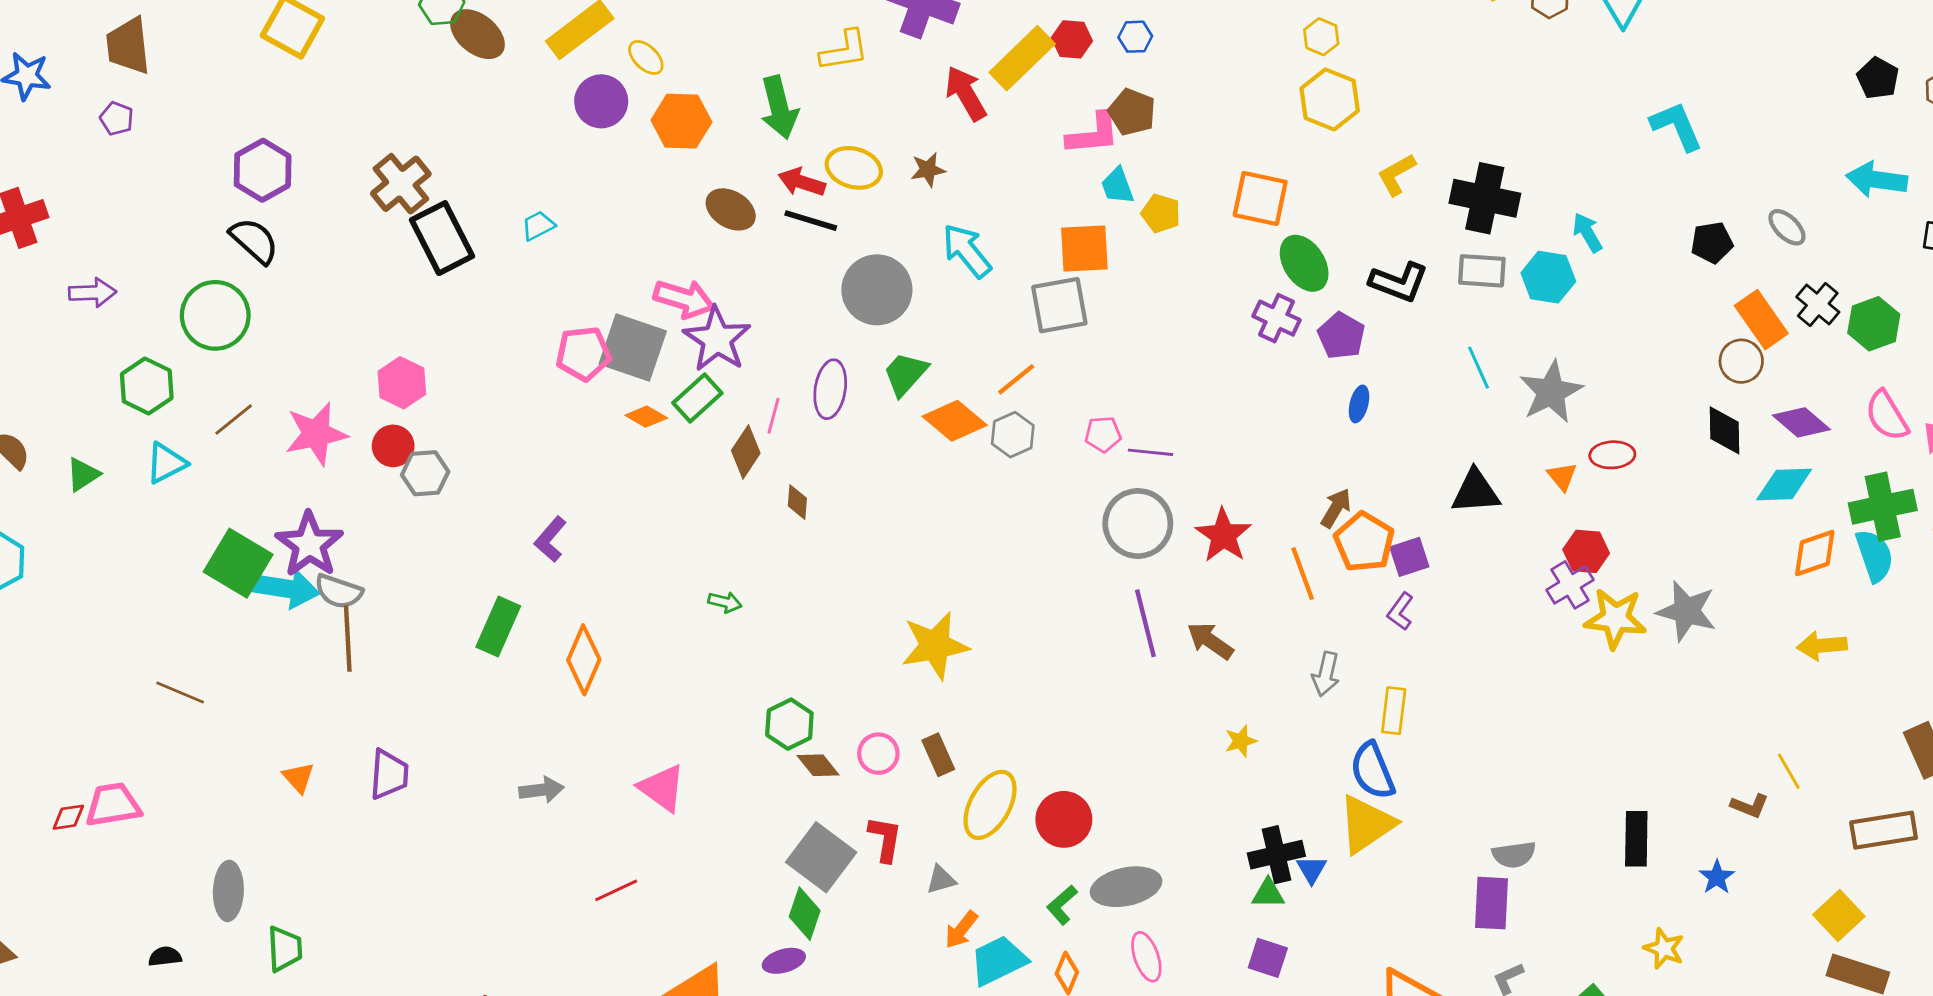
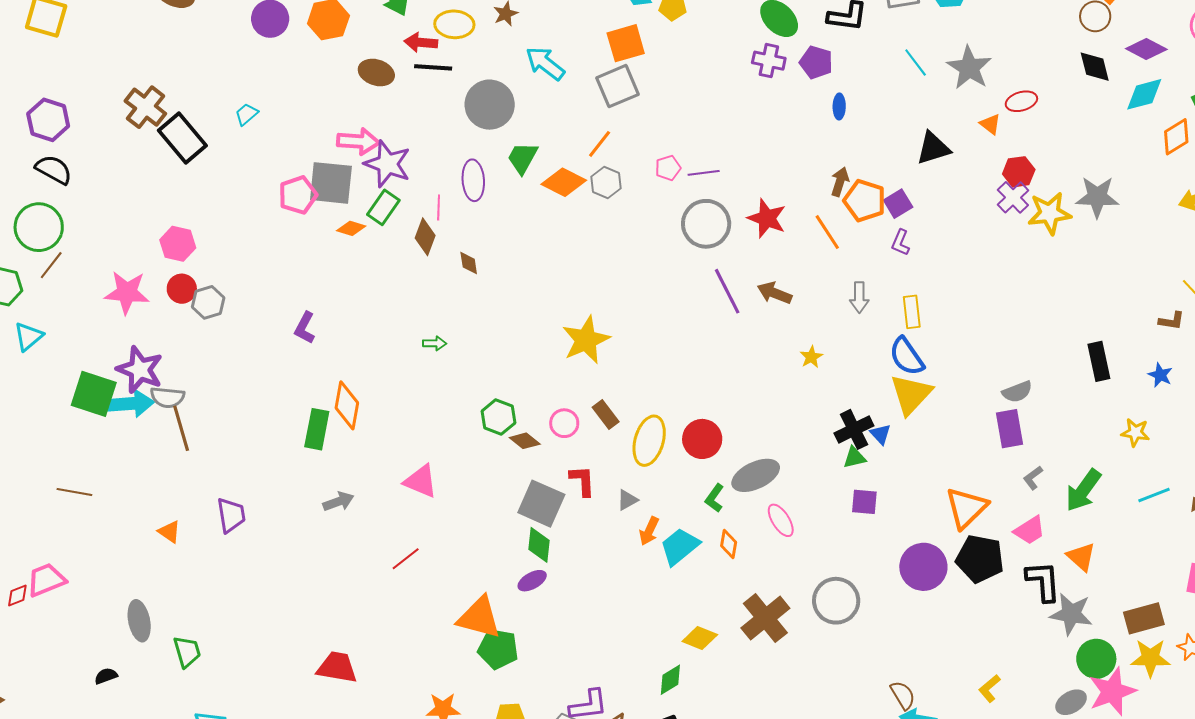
brown line: (234, 419) -> (51, 265), moved
pink star: (316, 434) -> (127, 293), turned 30
green rectangle: (498, 626) -> (317, 429), moved

